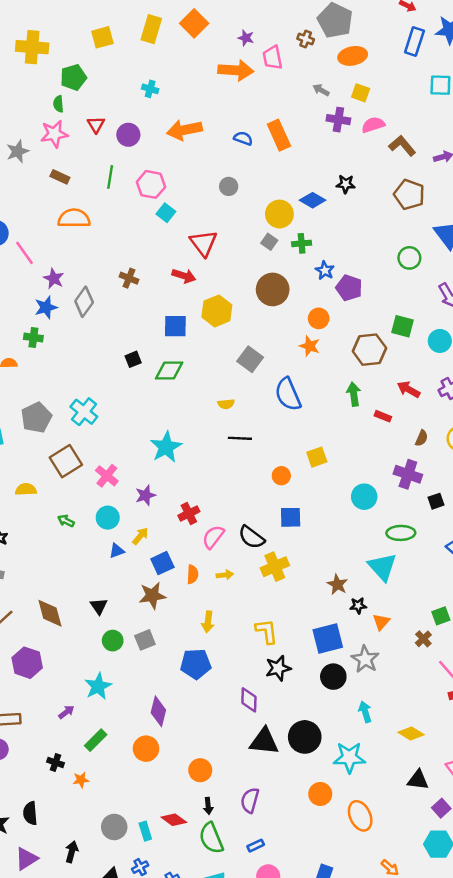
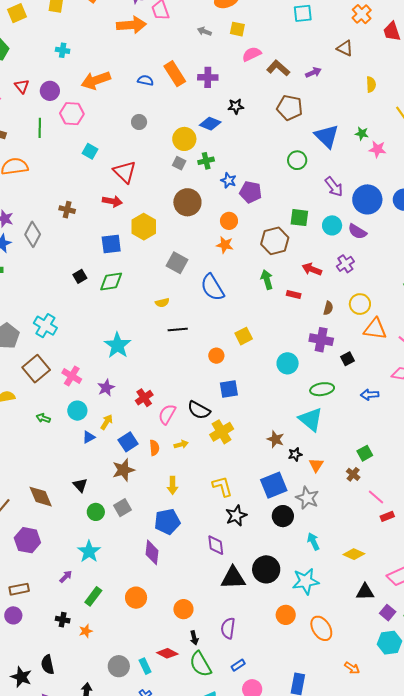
purple cross: (338, 120) -> (208, 77), moved
pink hexagon: (151, 184) -> (72, 114), moved
purple diamond: (158, 711) -> (152, 552), moved

